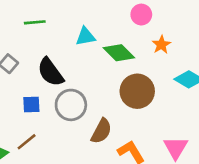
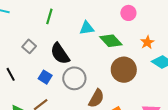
green line: (35, 22) -> (49, 16), turned -70
orange star: (161, 45) -> (147, 42), moved
blue square: (31, 104) -> (45, 77), turned 32

